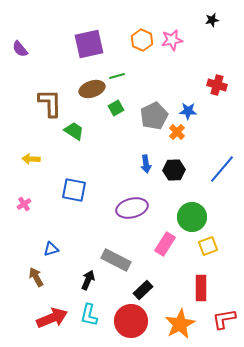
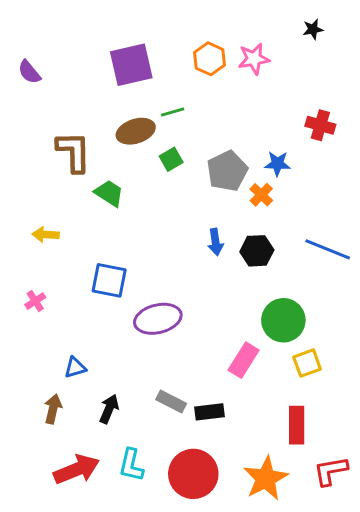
blue line: (222, 169) -> (328, 249), turned 72
purple ellipse: (132, 208) -> (158, 319), moved
gray rectangle: (116, 260) -> (171, 401), moved, size x0.7
brown arrow: (36, 277) -> (53, 409), turned 42
black arrow: (88, 280) -> (109, 409), moved
black rectangle: (143, 290) -> (210, 412), moved, turned 36

